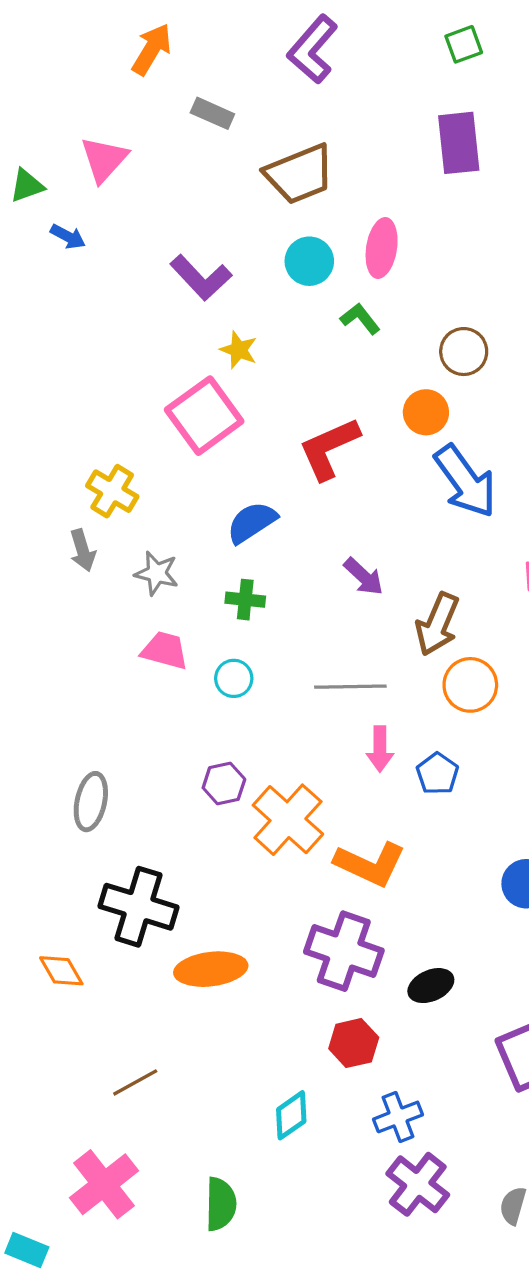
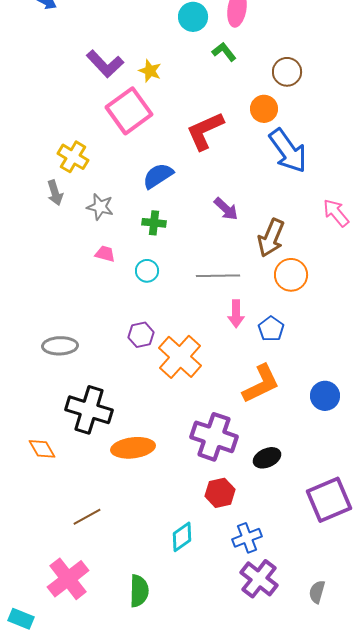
purple L-shape: (201, 278) -> (105, 64), moved
pink trapezoid: (165, 650) -> (105, 254), size x0.7
gray ellipse: (91, 802) -> (60, 346), turned 76
orange L-shape: (370, 864) -> (261, 384), moved, turned -51

